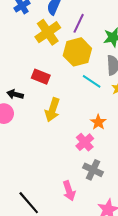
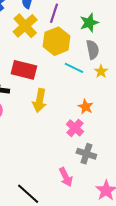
red rectangle: (41, 77) -> (24, 70), size x1.4

